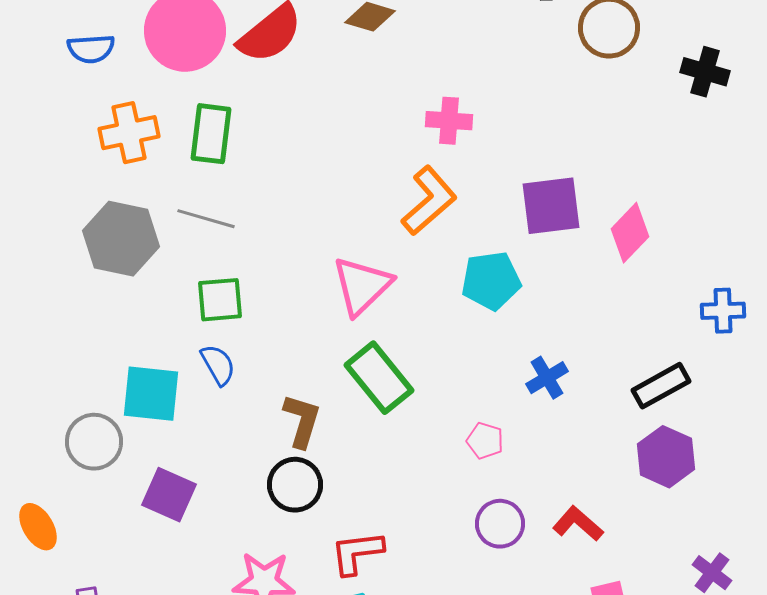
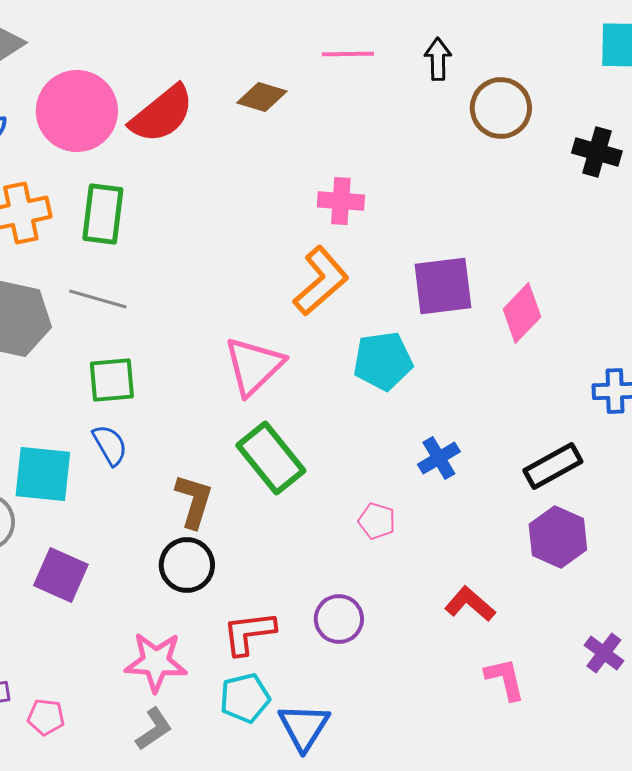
purple circle: (500, 524) -> (339, 619), moved

